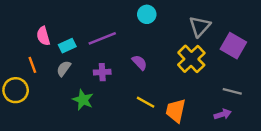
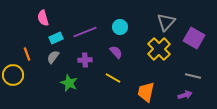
cyan circle: (147, 14) -> (120, 27), moved
pink semicircle: (43, 36) -> (43, 18), moved
yellow line: (146, 102) -> (113, 78), moved

